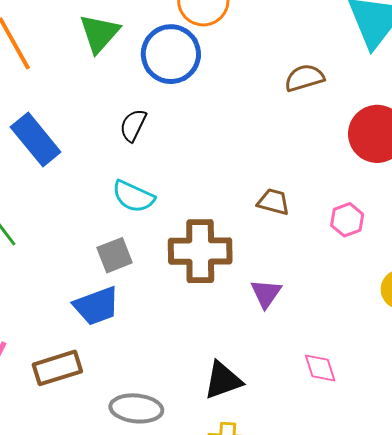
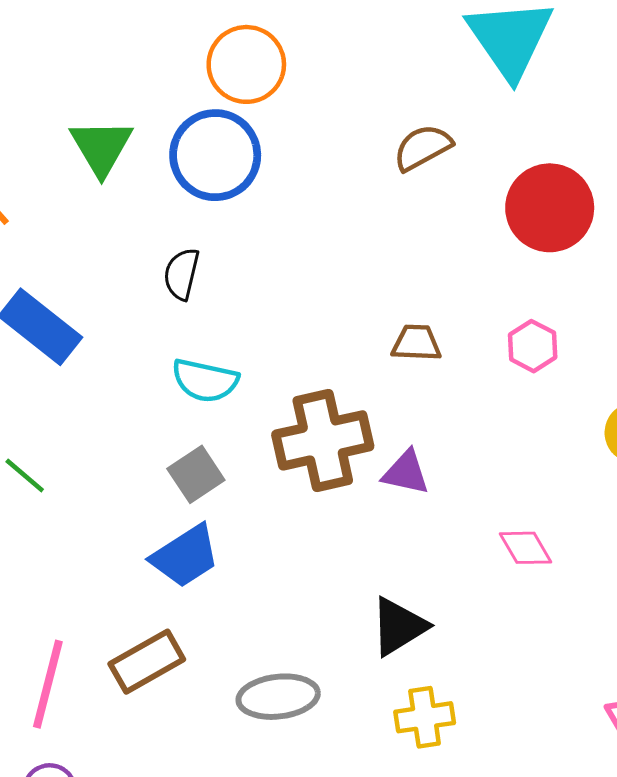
purple triangle: (266, 293) -> (406, 473), moved, turned -40
pink diamond: (320, 368) -> (526, 548), moved

